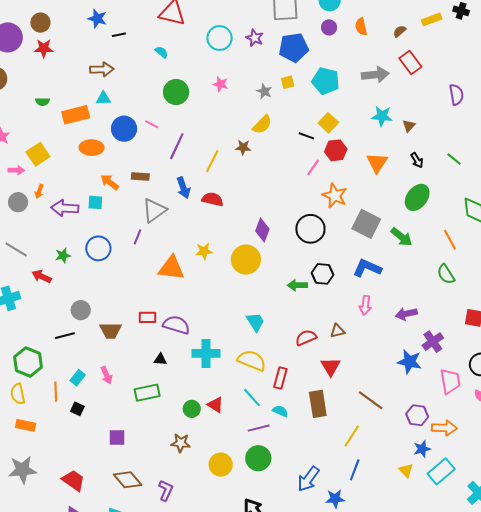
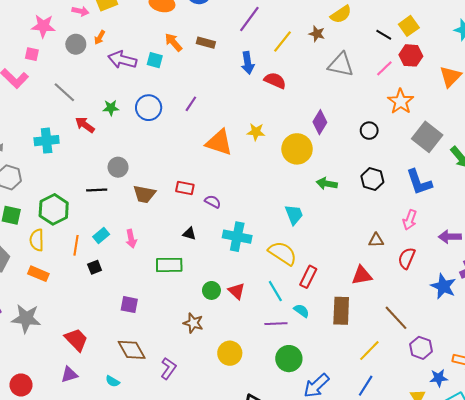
gray triangle: (154, 210) -> (341, 65), moved, turned 36
black circle: (310, 229) -> (369, 131), size x0.6
blue L-shape: (367, 268) -> (419, 182), turned -144
green arrow: (297, 285) -> (327, 184), moved
purple semicircle: (176, 325) -> (213, 202), size x0.6
red semicircle: (306, 338) -> (407, 258), moved, turned -55
red triangle: (331, 367) -> (362, 275), turned 40
black square: (77, 409) -> (95, 267), turned 32
purple hexagon: (417, 415) -> (421, 348), moved
green circle: (258, 458) -> (289, 359), moved

